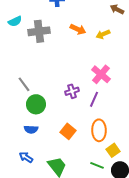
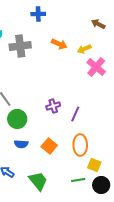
pink cross: (101, 74) -> (96, 67), moved
blue semicircle: (31, 129) -> (21, 144), moved
yellow square: (113, 150) -> (94, 165), turned -32
green line: (97, 165) -> (78, 180), turned -32

